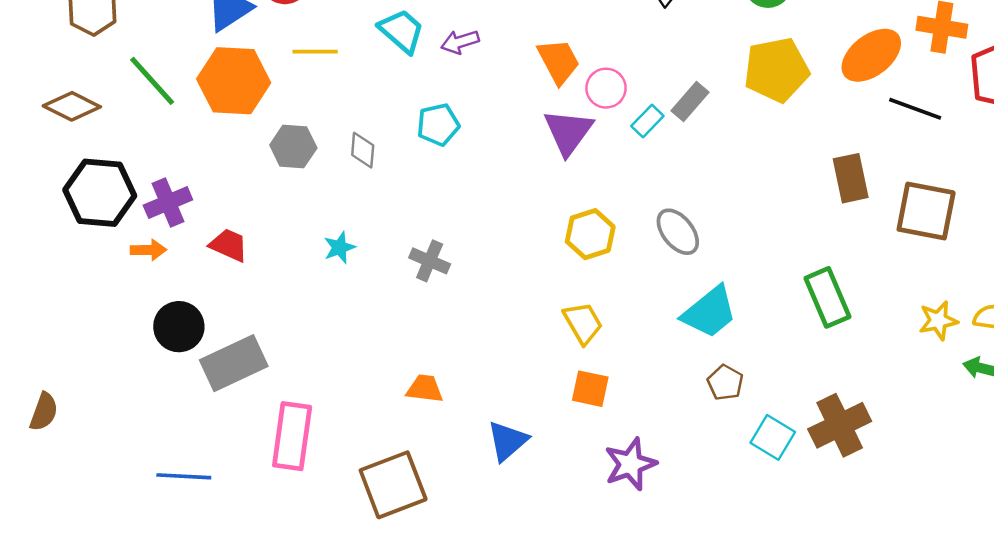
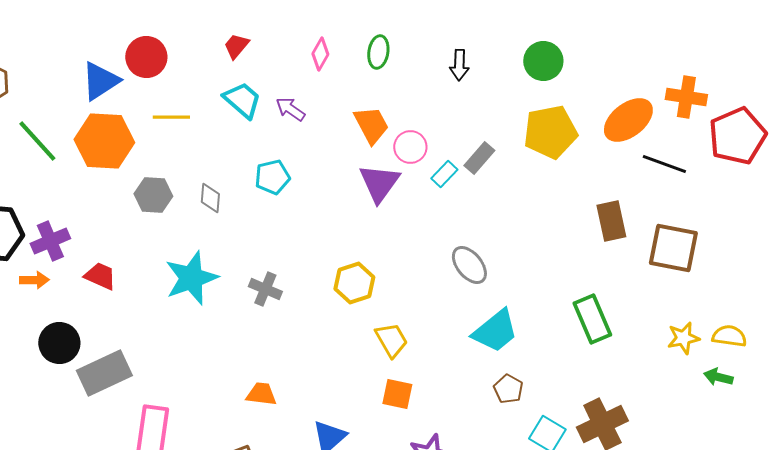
purple arrow: (460, 42) -> (290, 109), turned 52
yellow hexagon: (590, 234) -> (354, 283), moved
cyan star: (340, 248) -> (191, 278), size x2.0

